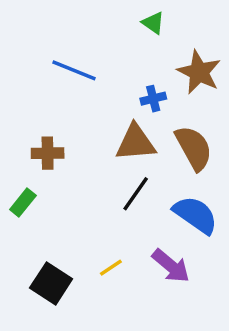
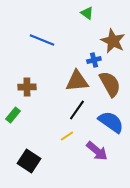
blue cross: (153, 99) -> (94, 60), moved
yellow line: (111, 268) -> (67, 136), moved

